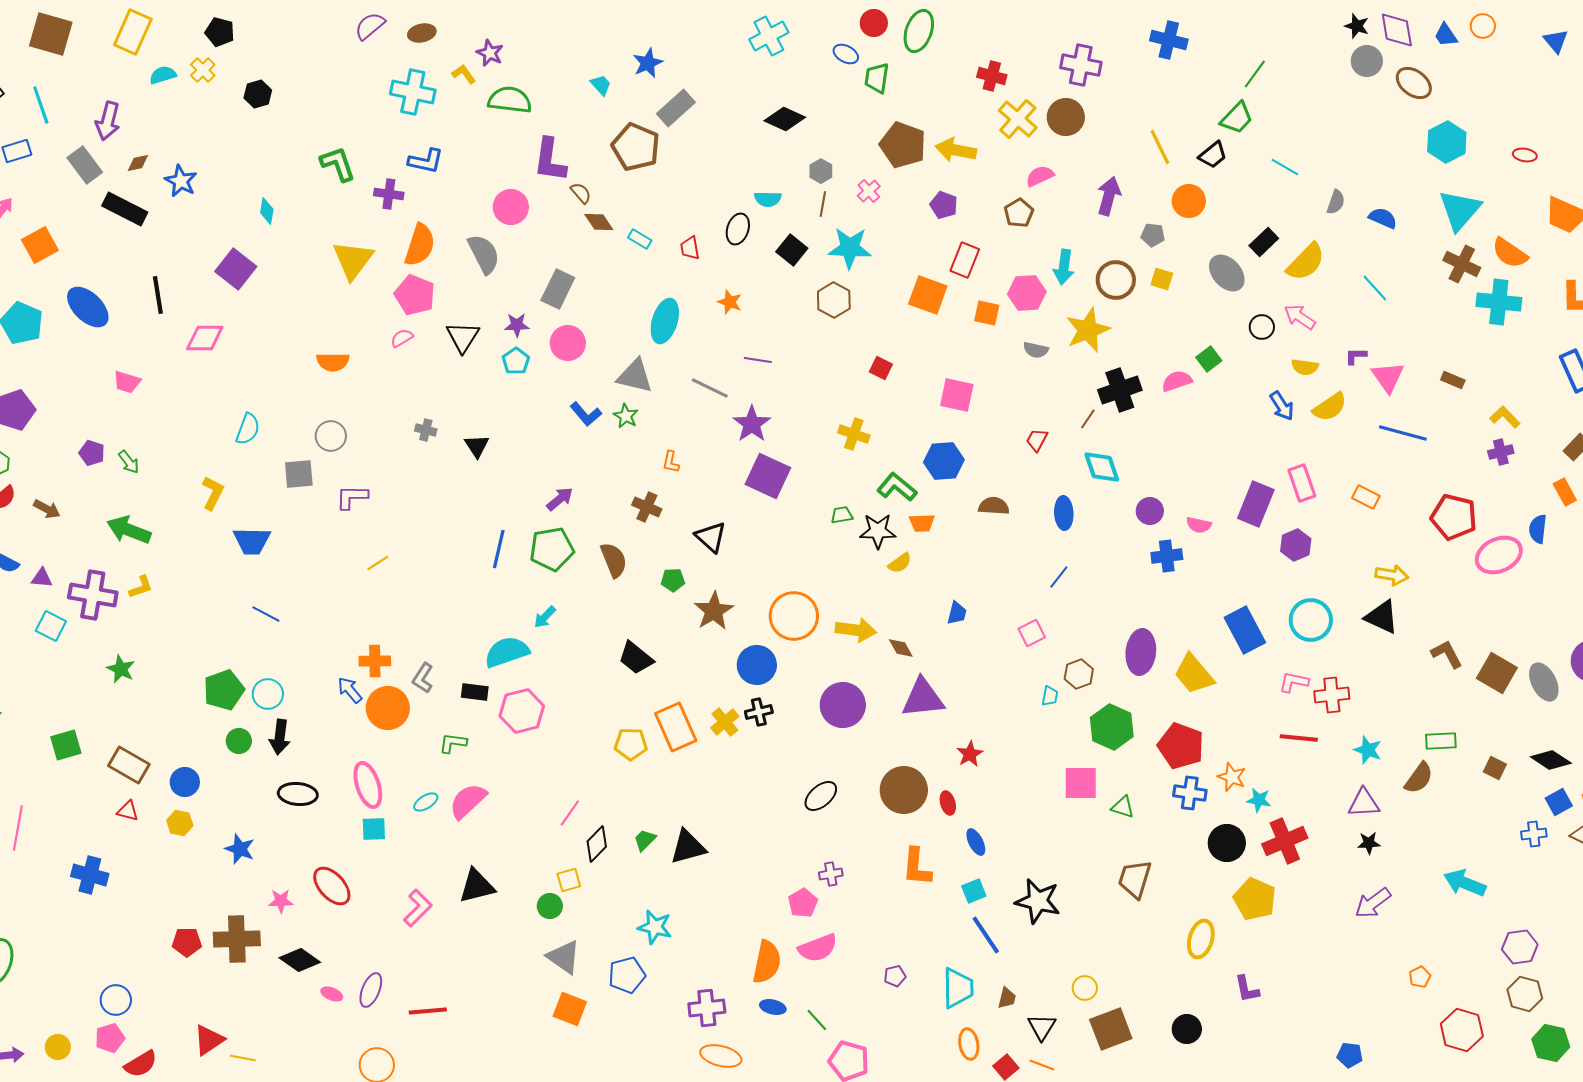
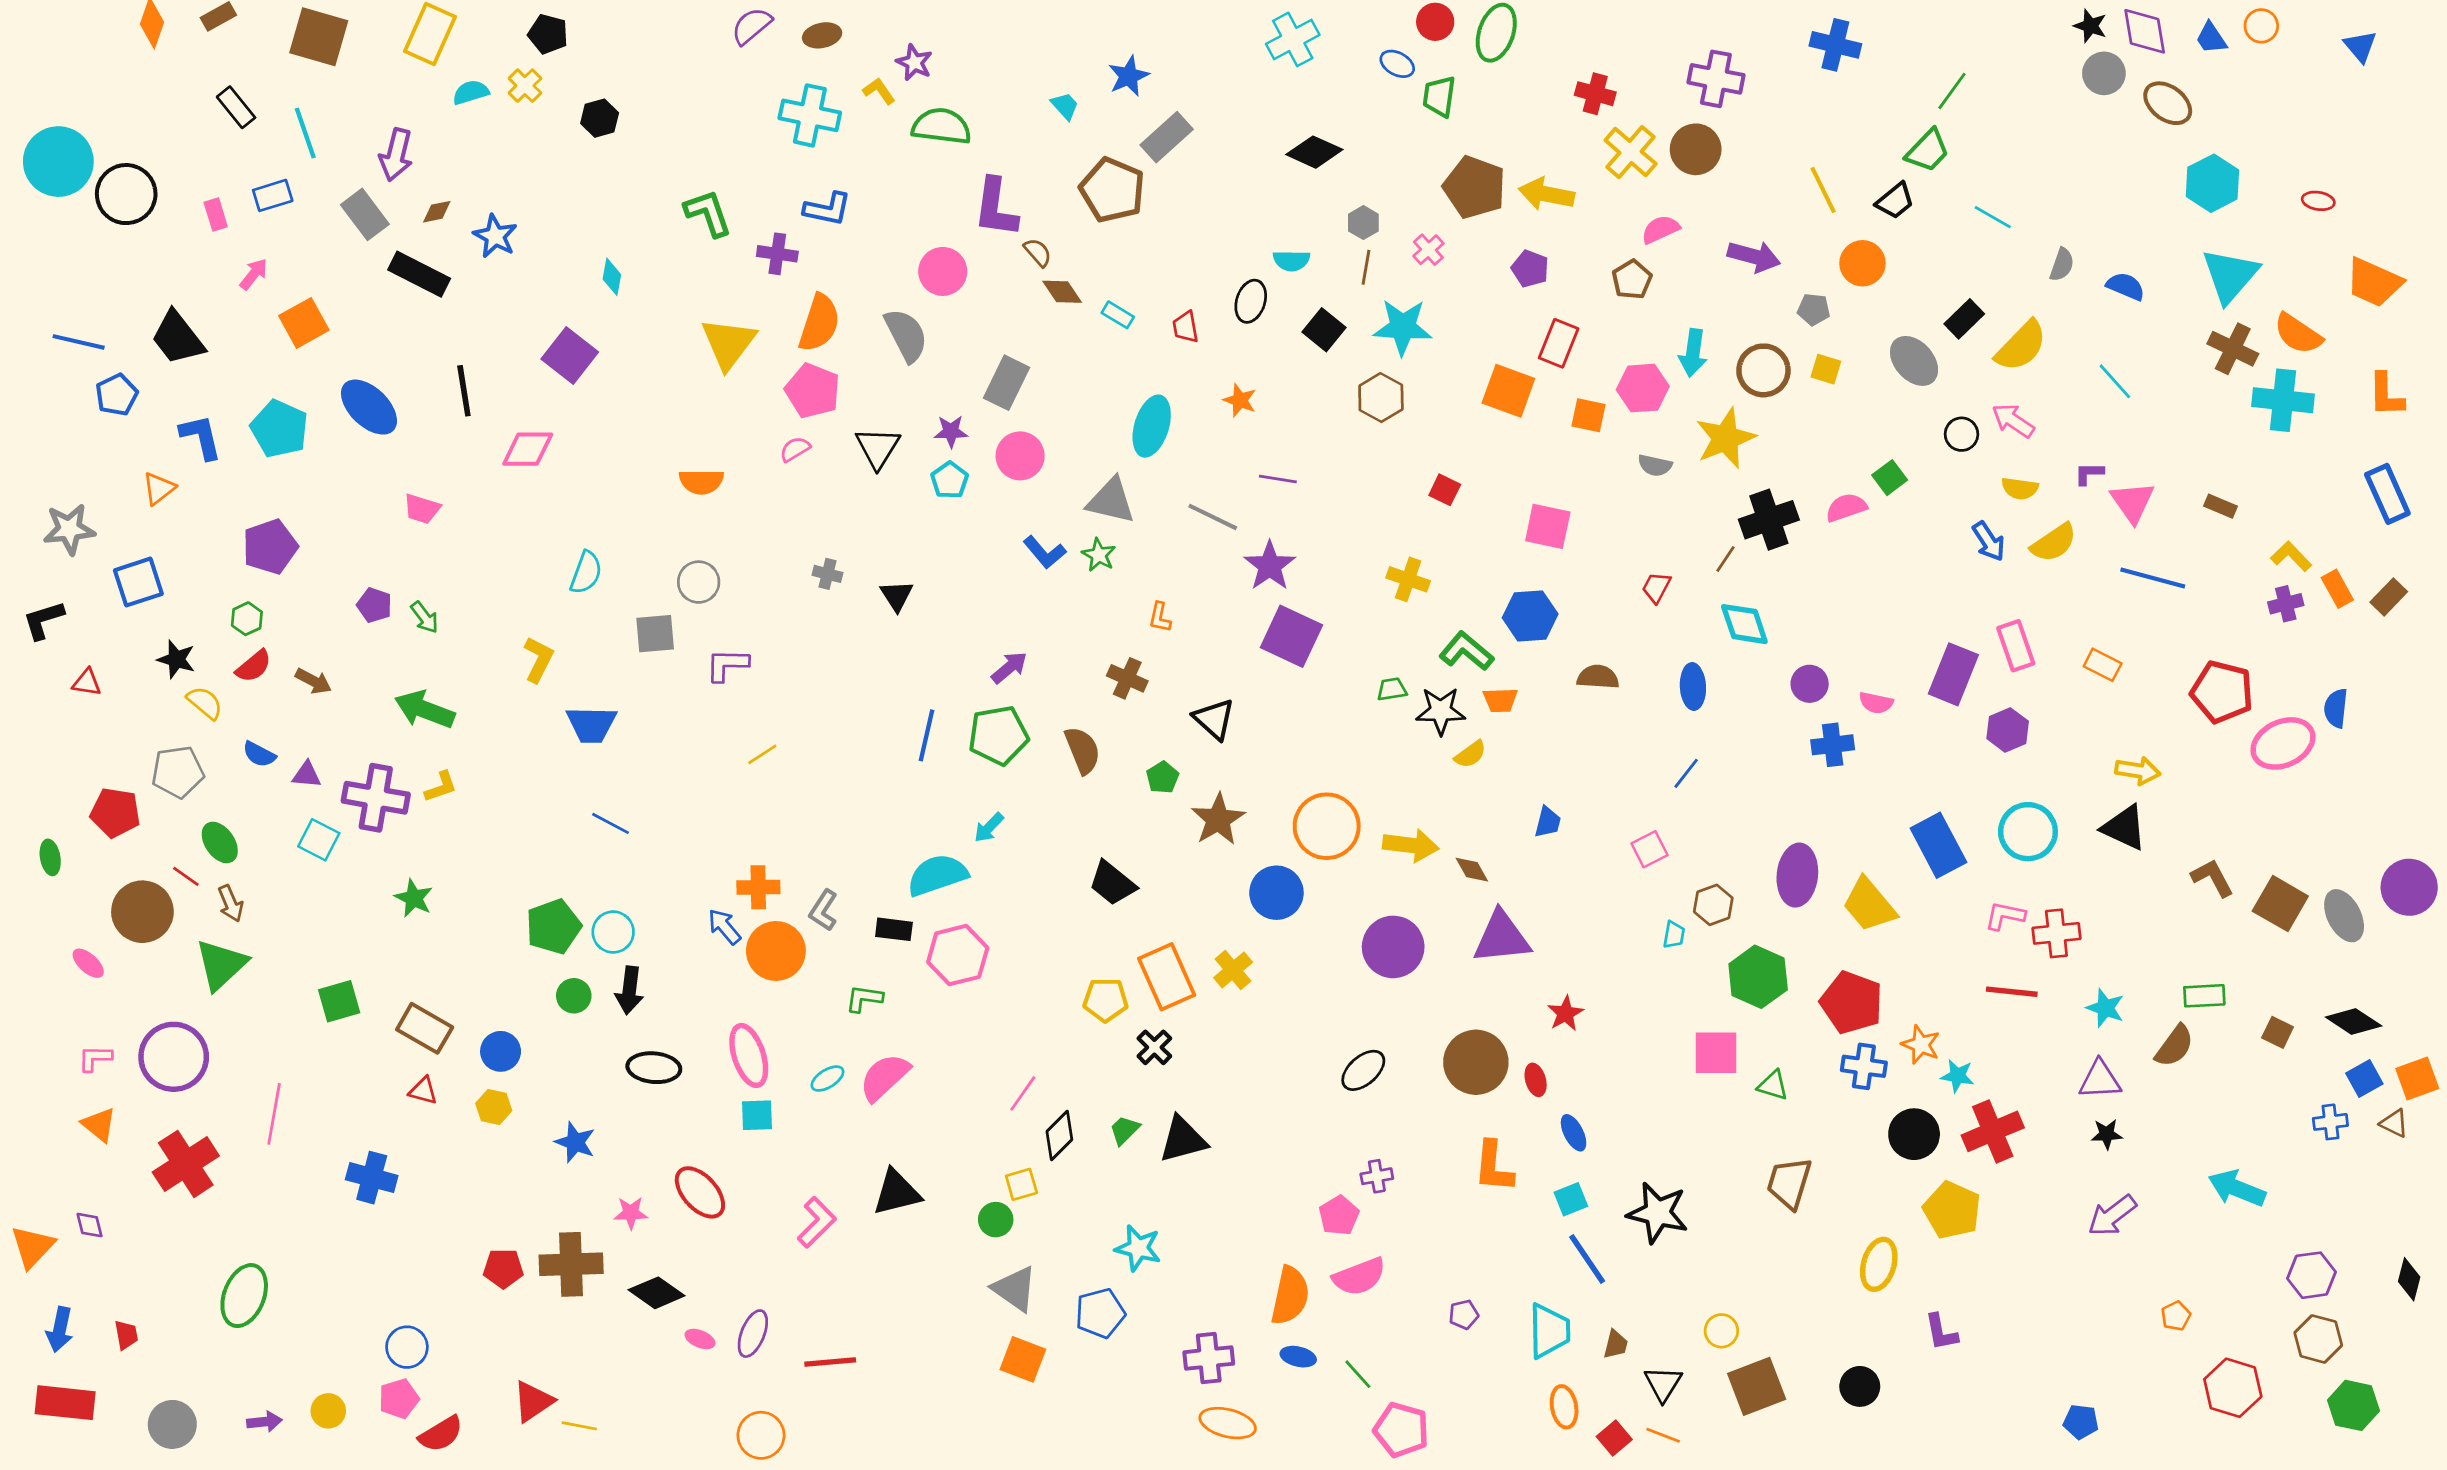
purple arrow: (1109, 196) -> (1754, 256), turned 90
orange rectangle: (1565, 492) -> (2337, 589), moved
green pentagon: (673, 580) -> (1163, 777), turned -30
black cross: (759, 712) -> (1154, 1047), moved, turned -32

